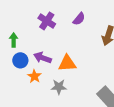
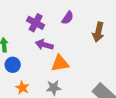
purple arrow: (43, 58) -> (44, 45), moved
orange star: (34, 76) -> (22, 88), moved

